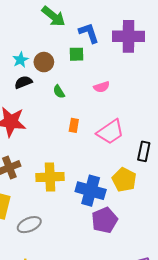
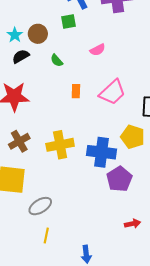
gray ellipse: (29, 225) -> (40, 206), moved

